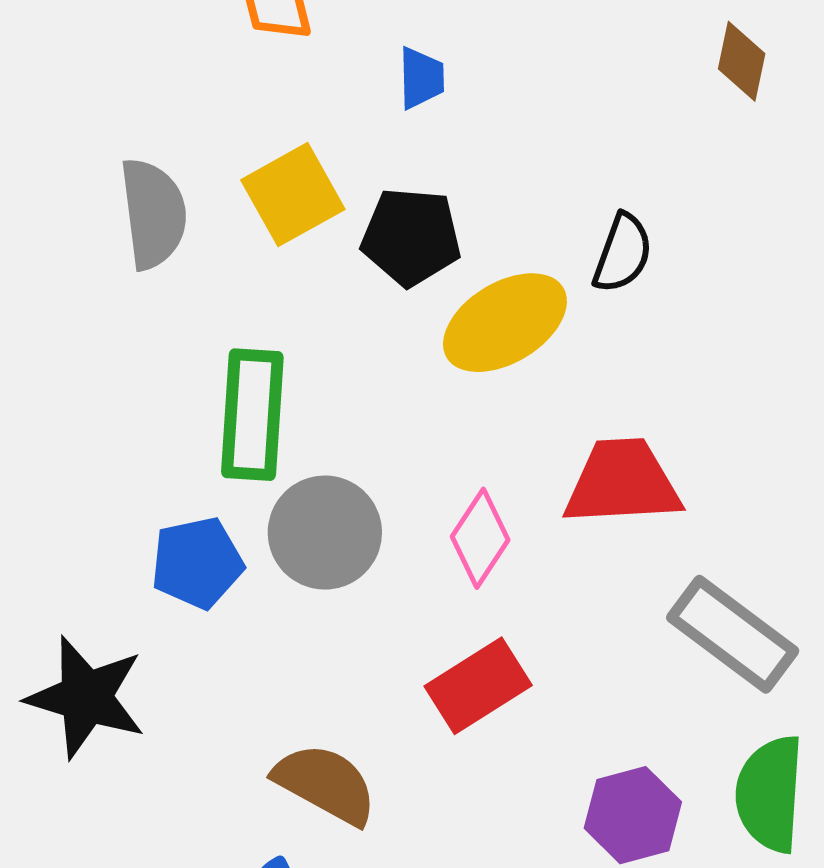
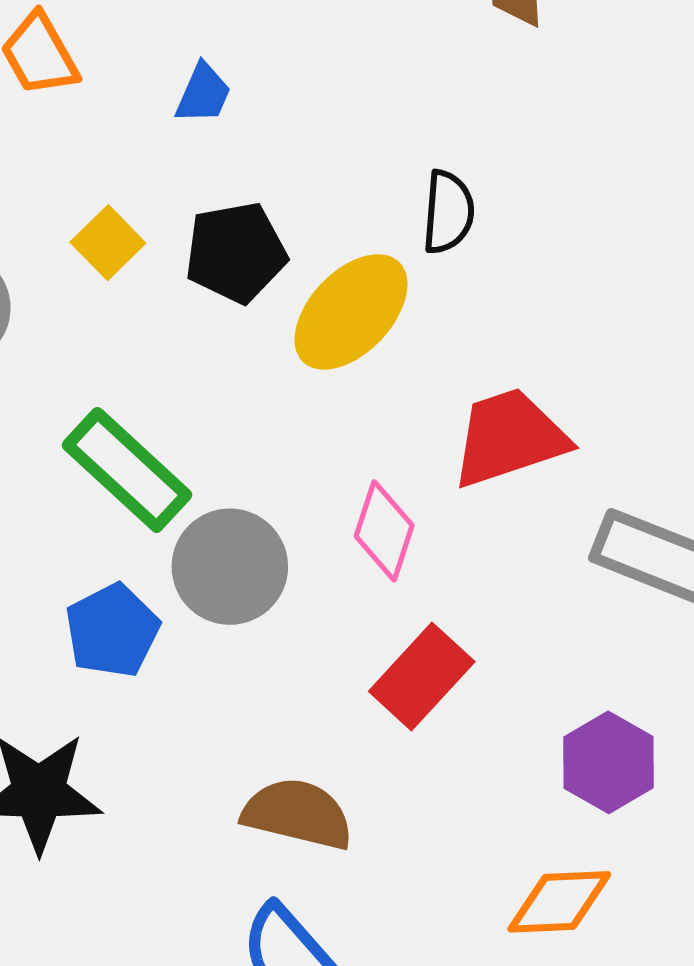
blue trapezoid: (421, 78) -> (203, 94), turned 40
yellow square: (293, 195) -> (108, 243), size x0.7
green rectangle: (252, 415) -> (127, 470), turned -36

